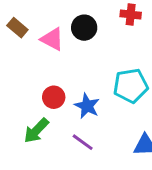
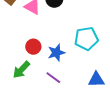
blue star: (87, 106) -> (56, 53), turned 30

